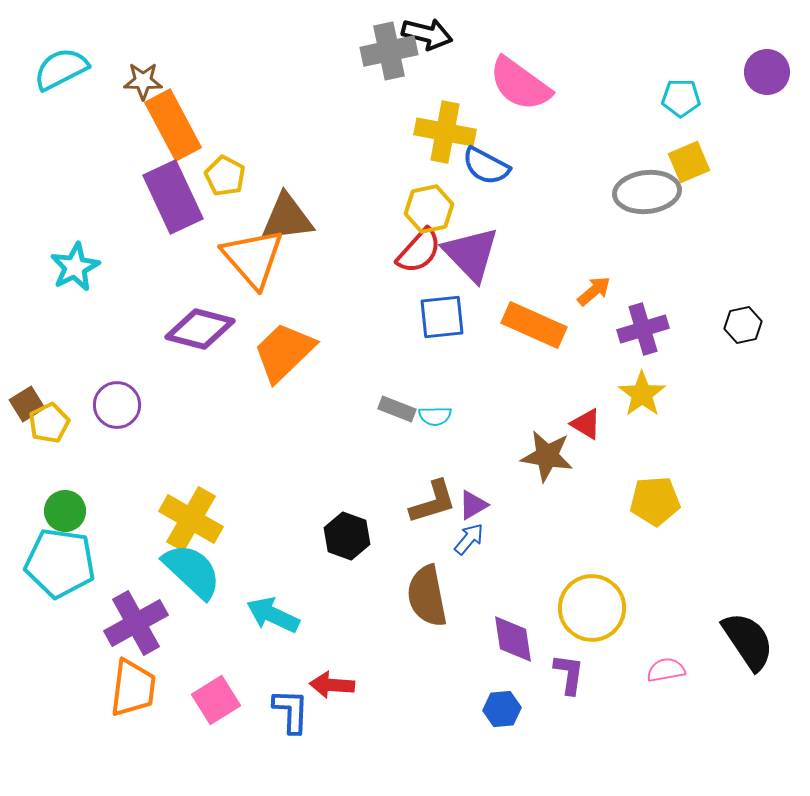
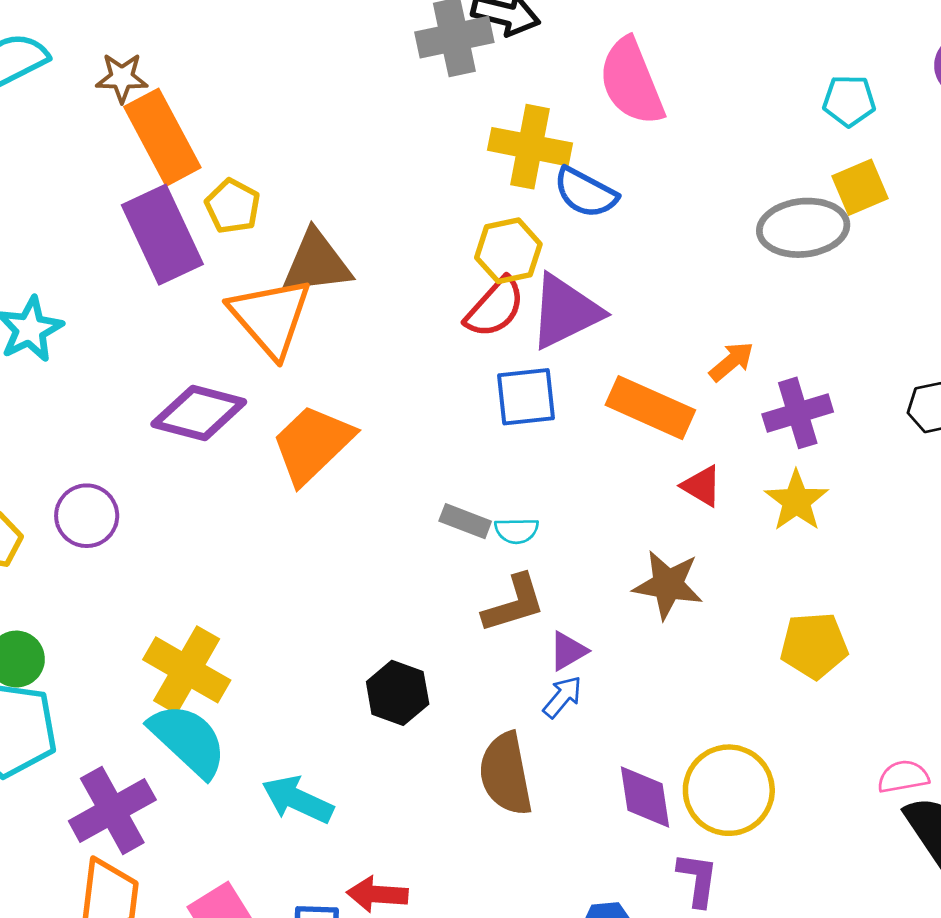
pink semicircle: (520, 84) -> (631, 82), turned 32
purple triangle: (471, 254) -> (565, 312), turned 48
red triangle: (586, 424) -> (702, 486), moved
brown L-shape: (433, 502) -> (514, 604), moved
purple diamond: (513, 639) -> (645, 797), moved
pink semicircle: (666, 670) -> (903, 777), moved

